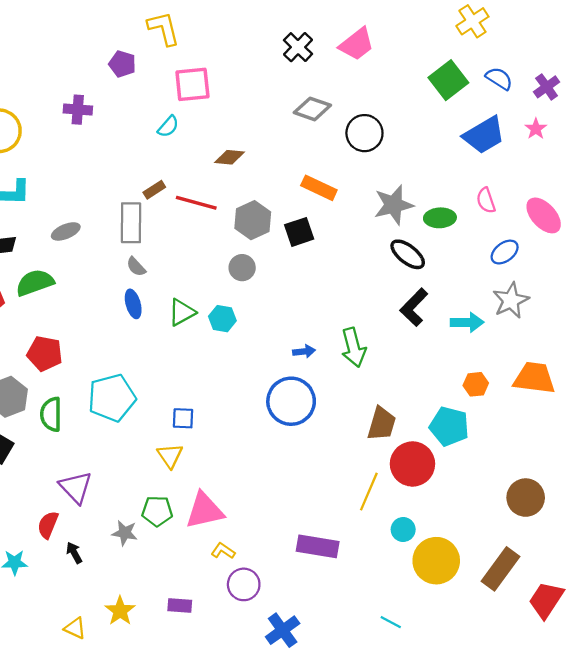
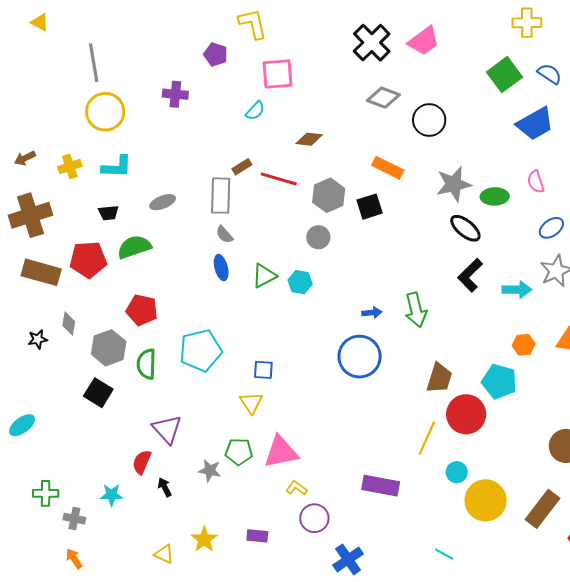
yellow cross: (472, 21) -> (527, 23), turned 32
black cross: (298, 47) -> (372, 43), size x1.4

